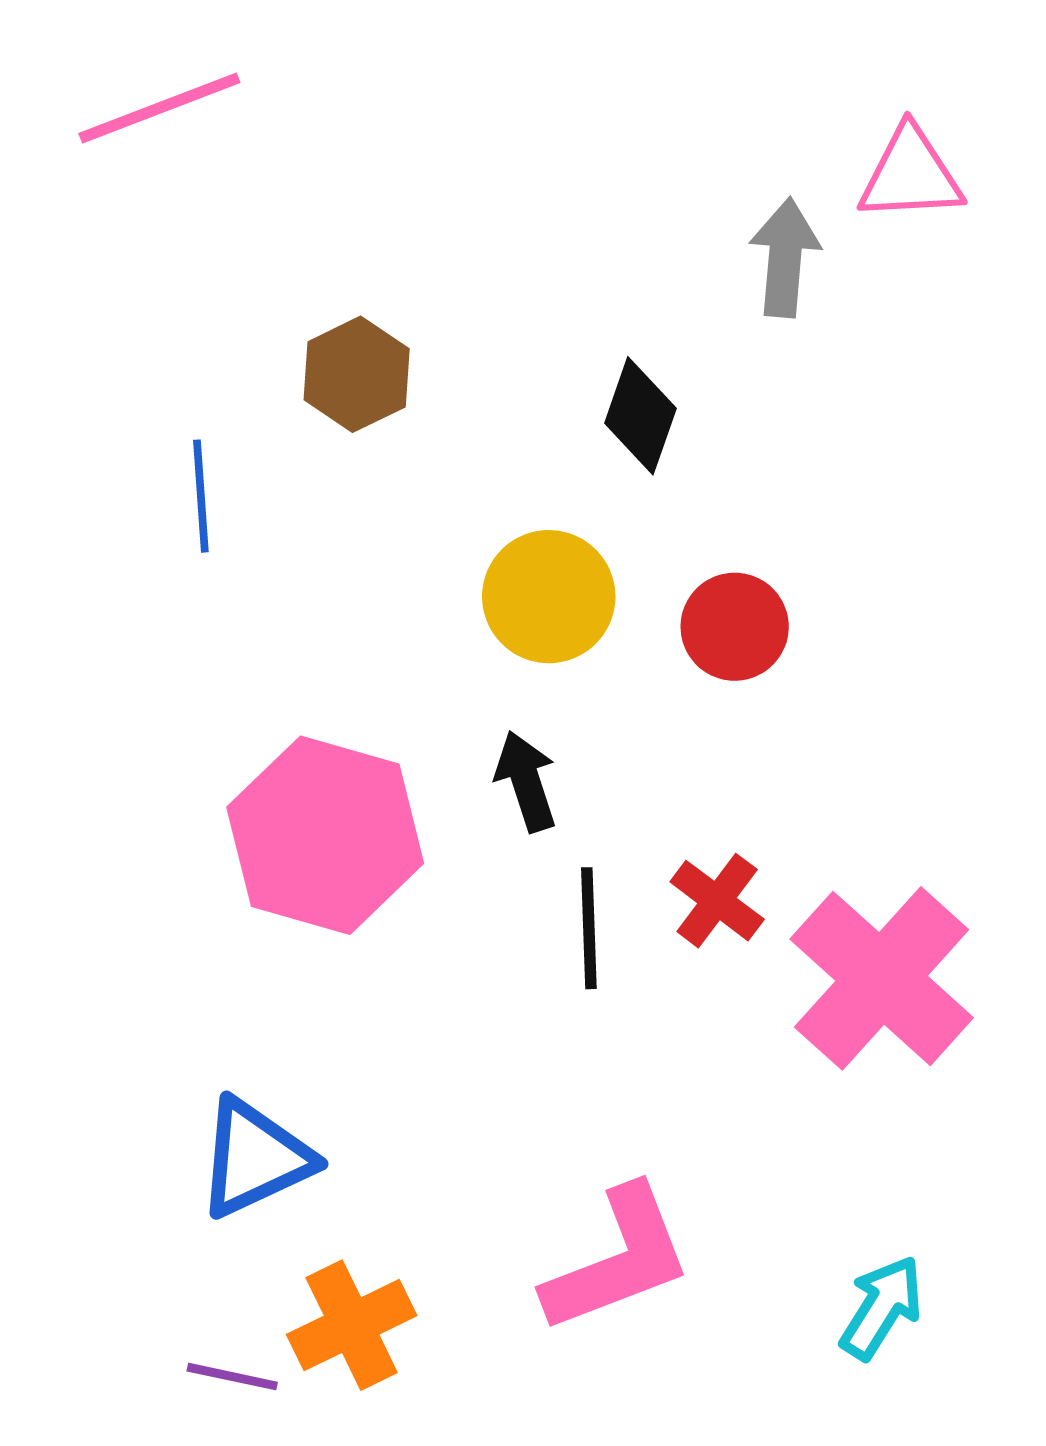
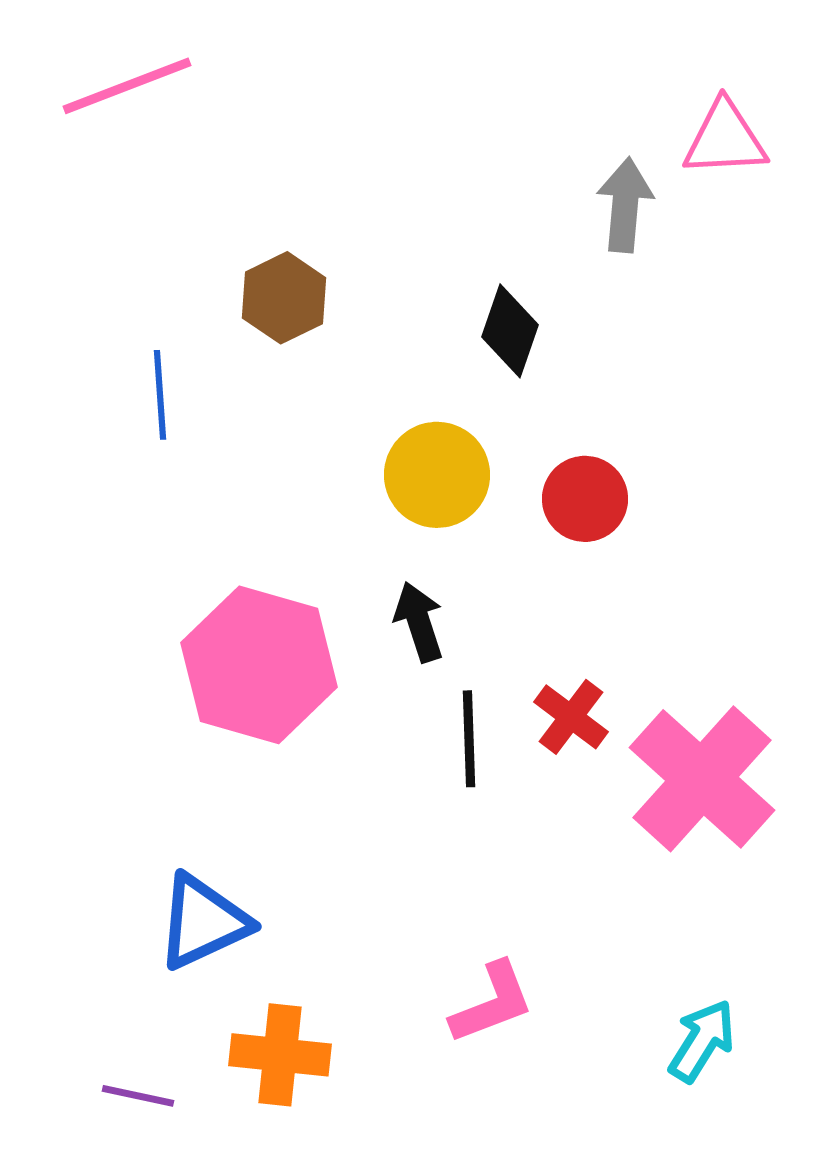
pink L-shape: (618, 1260) -> (492, 1003), size x0.7
orange cross: (352, 1325) -> (280, 1055), turned 32
purple line: (232, 1377) -> (138, 1096), moved

